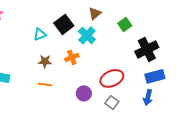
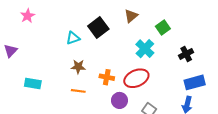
cyan cross: (87, 35) -> (145, 49), moved
black cross: (147, 49) -> (186, 54), size x0.6
orange cross: (72, 57) -> (107, 77), moved, turned 32
red ellipse: (112, 78) -> (136, 78), moved

